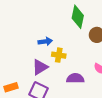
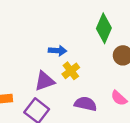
yellow cross: (59, 55) -> (71, 71), turned 32

